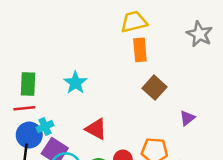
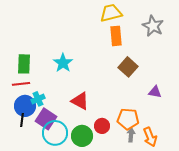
gray star: (199, 34) -> (153, 26), moved
purple triangle: (187, 118) -> (155, 92), turned 48

